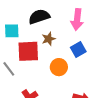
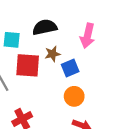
blue square: (78, 50) -> (70, 68), moved
orange circle: (59, 67) -> (74, 96), moved

